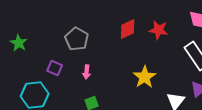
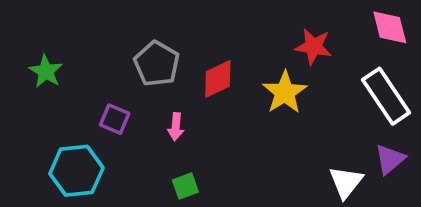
red diamond: (128, 29) -> (218, 79), moved
yellow star: (145, 77) -> (285, 92), moved

